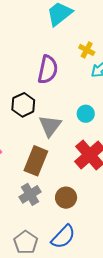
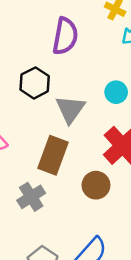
gray cross: (30, 194) -> (31, 197), moved
brown circle: (66, 198) -> (96, 185), moved

